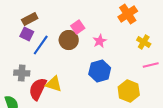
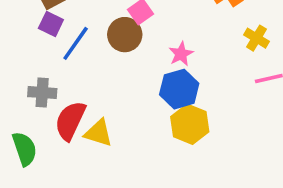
pink star: (100, 41) -> (181, 54), moved
yellow triangle: (54, 84) -> (98, 133), moved
yellow hexagon: (129, 91) -> (190, 124), moved

